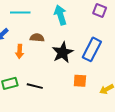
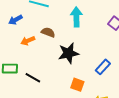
blue rectangle: (92, 49) -> (103, 67), moved, size x0.7
orange arrow: (20, 51) -> (28, 41), turned 48

